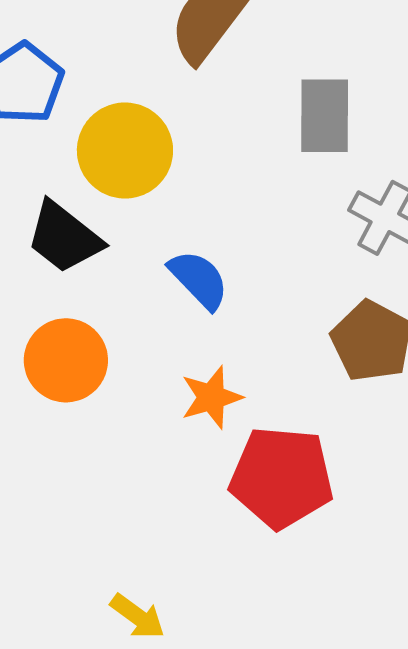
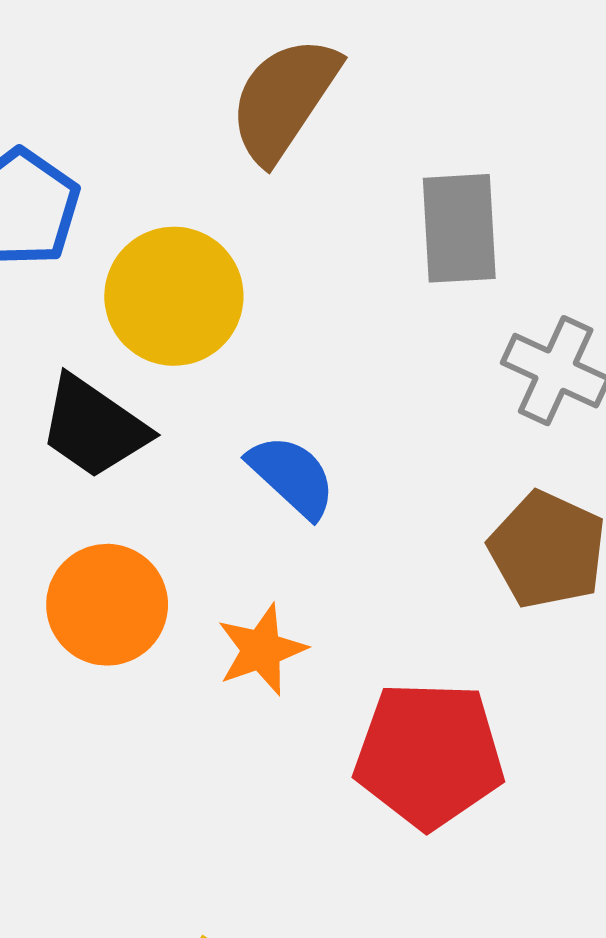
orange star: (211, 397) -> (261, 650), moved

